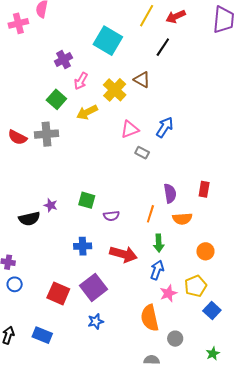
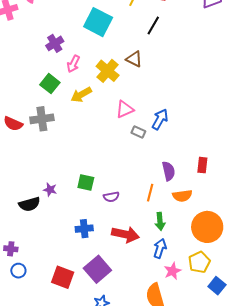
blue arrow: (165, 127) -> (160, 119), moved
orange circle: (205, 251) -> (207, 227), size x1.8

